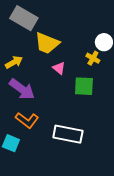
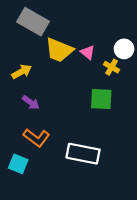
pink triangle: (59, 68) -> (88, 52), moved
purple arrow: (22, 89) -> (31, 102), size x0.6

